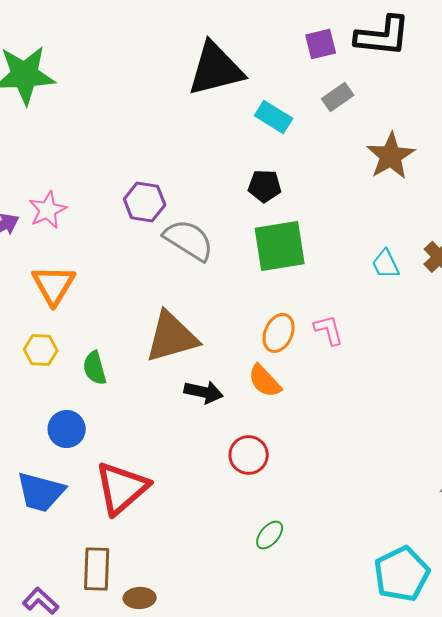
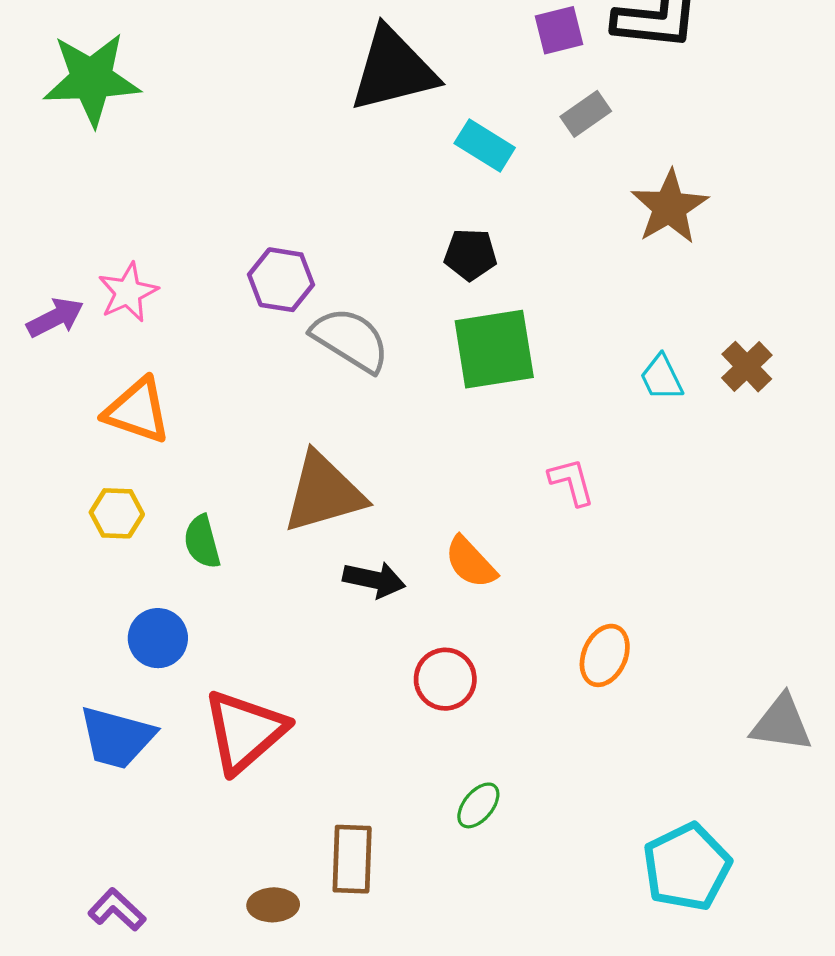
orange triangle: (54, 285) -> (137, 411), turned -42
orange ellipse: (279, 333) -> (605, 655), moved
brown rectangle: (97, 569) -> (352, 859), moved

